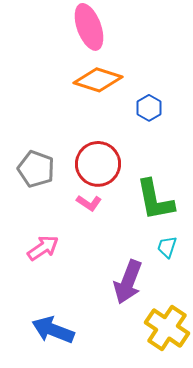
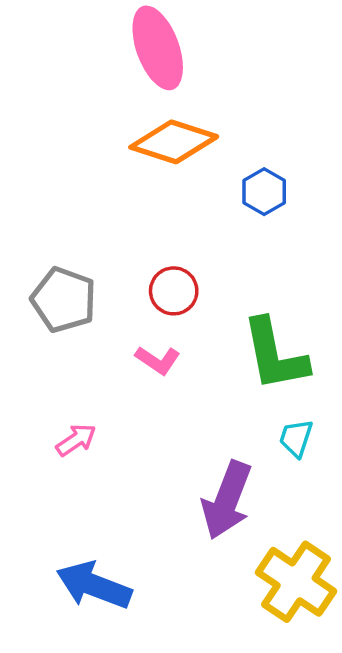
red circle: (98, 164) -> (174, 291), size x0.6
pink arrow: (43, 248) -> (76, 440), size x0.7

